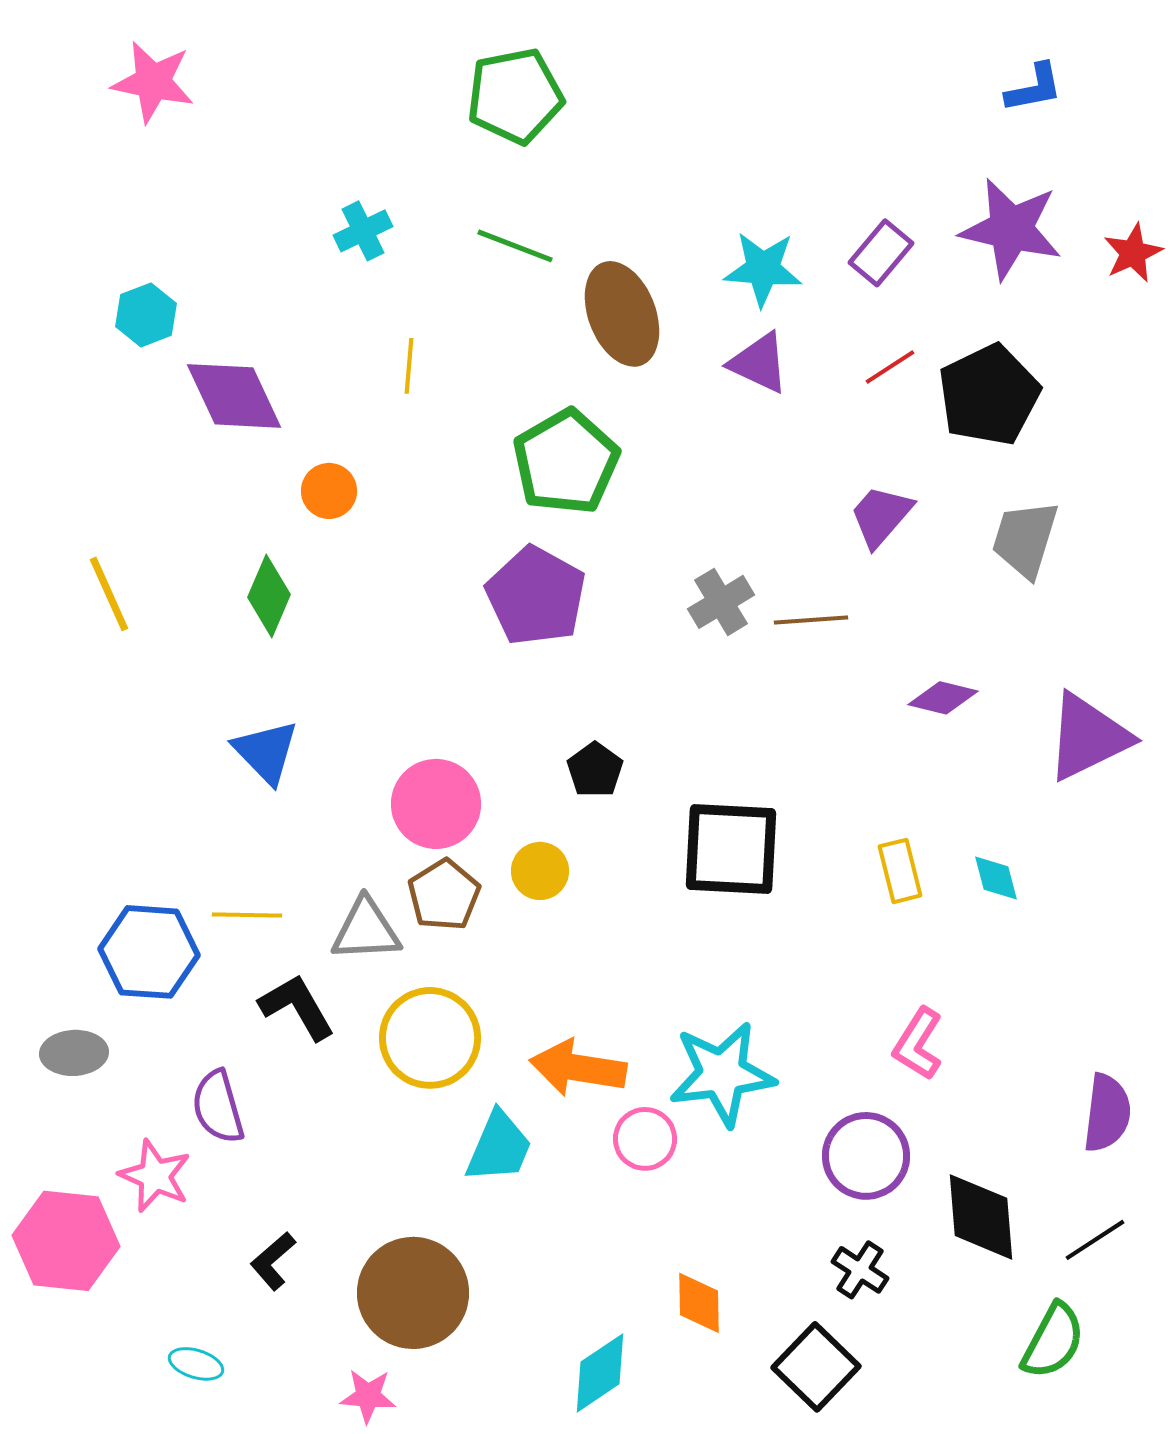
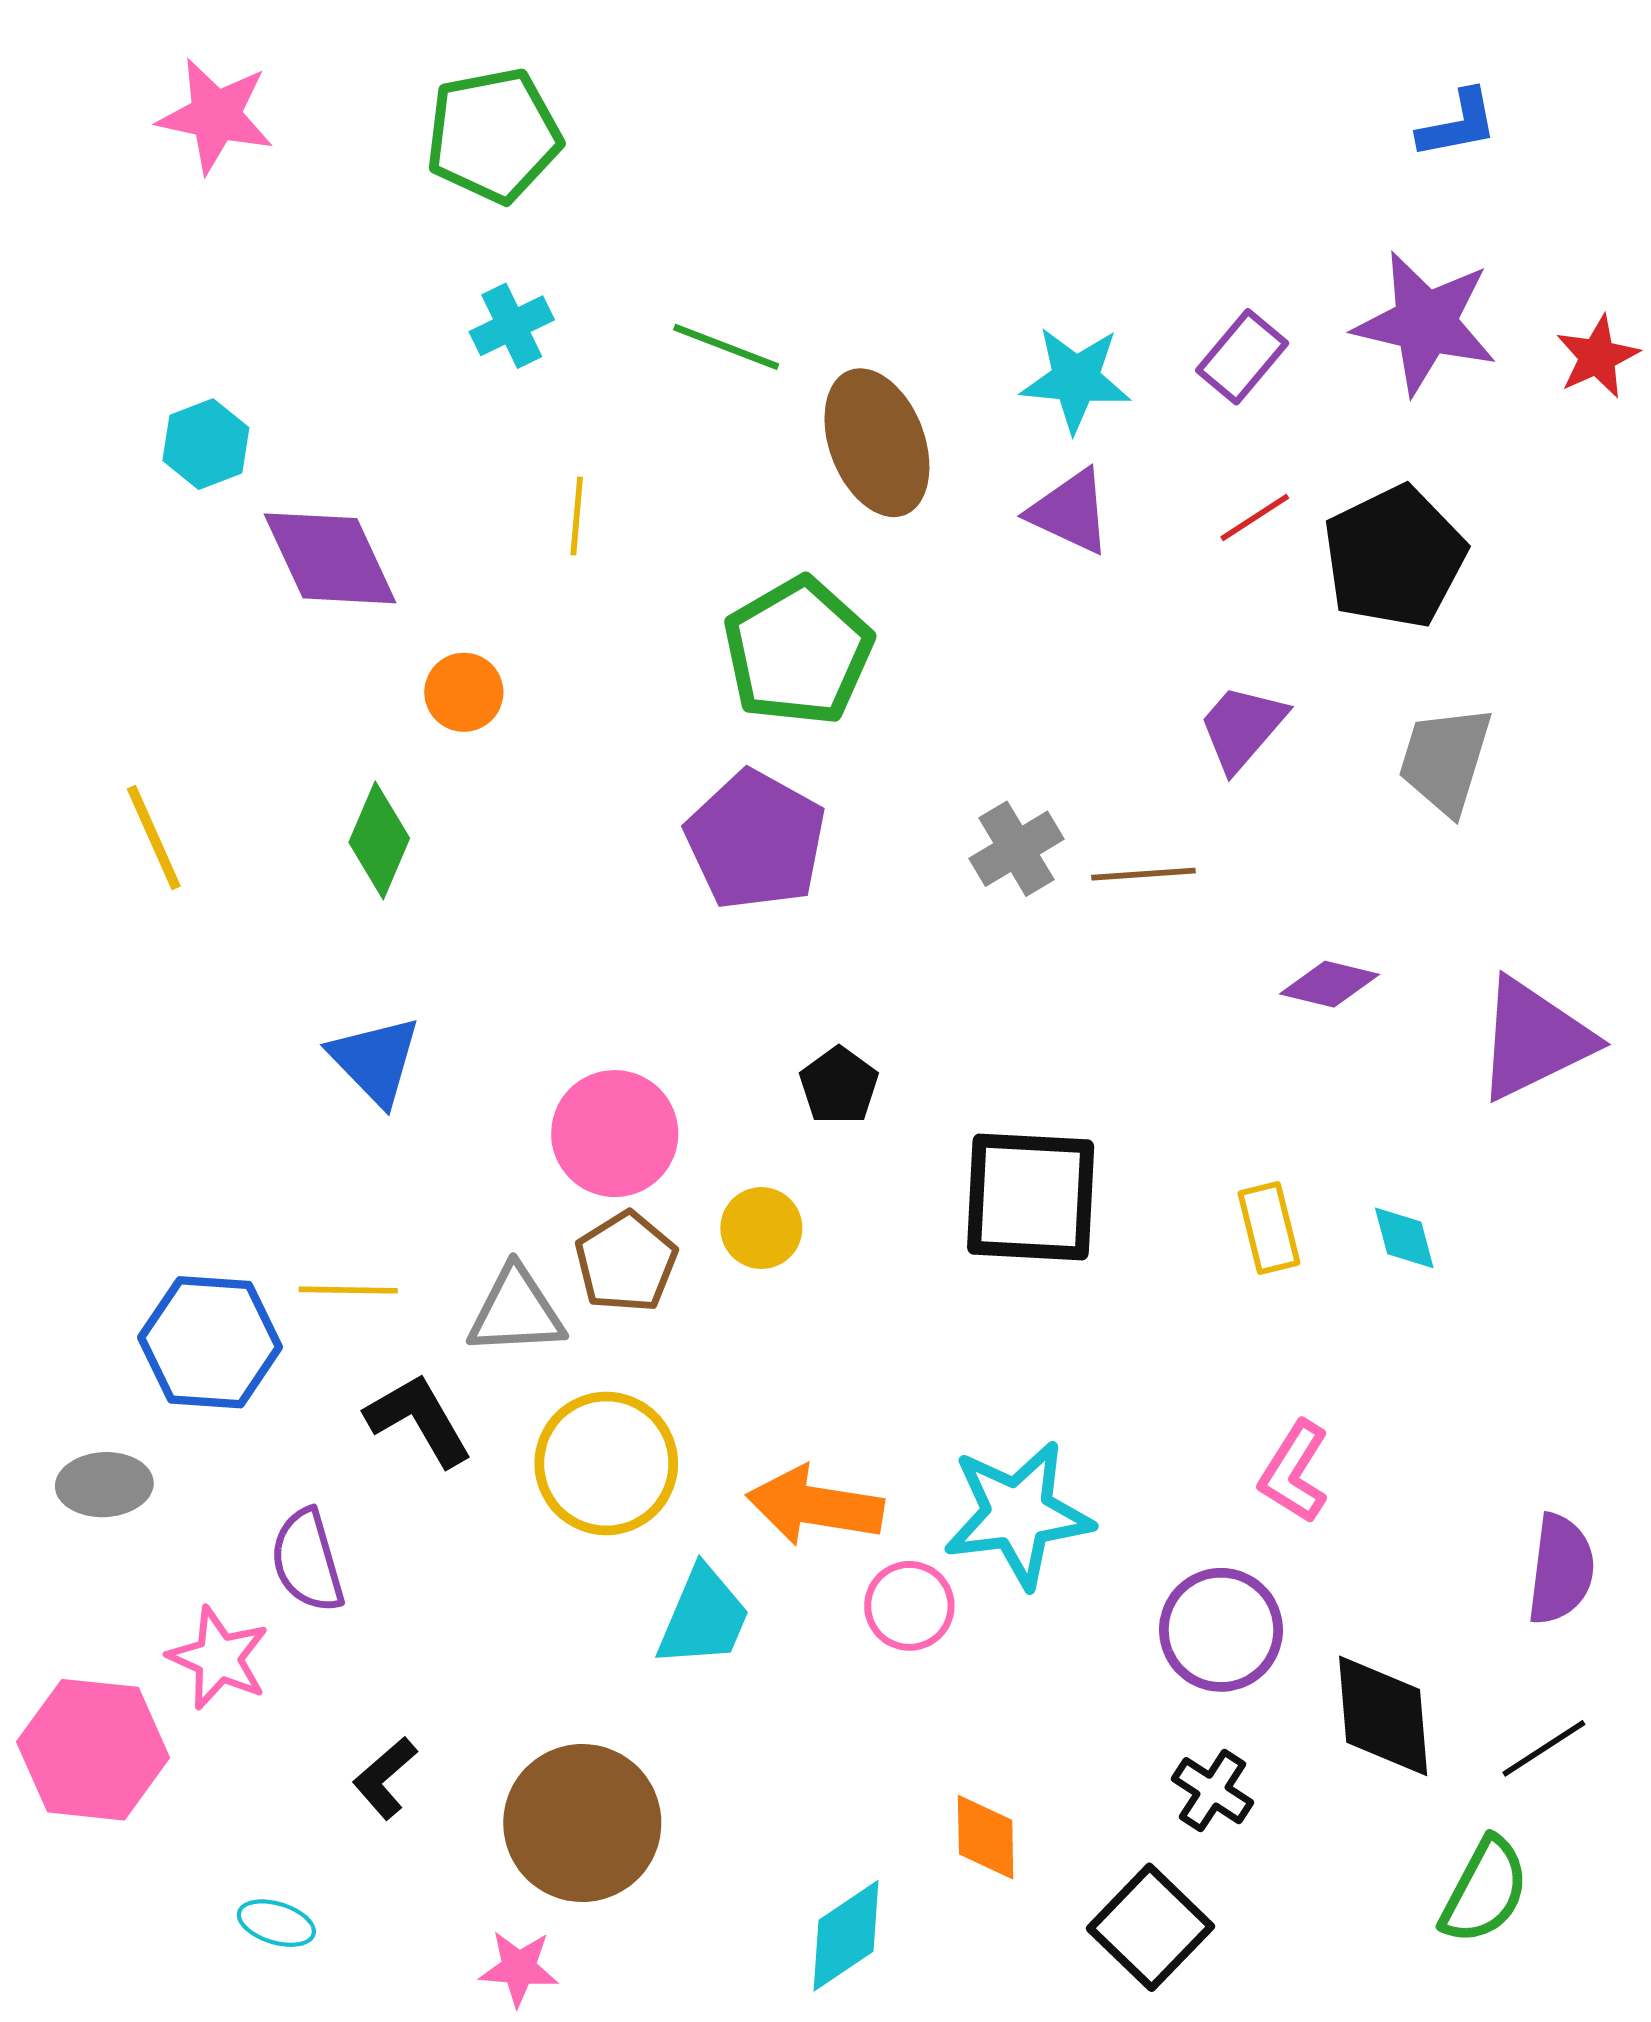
green pentagon: (515, 96) -> (493, 135), moved

